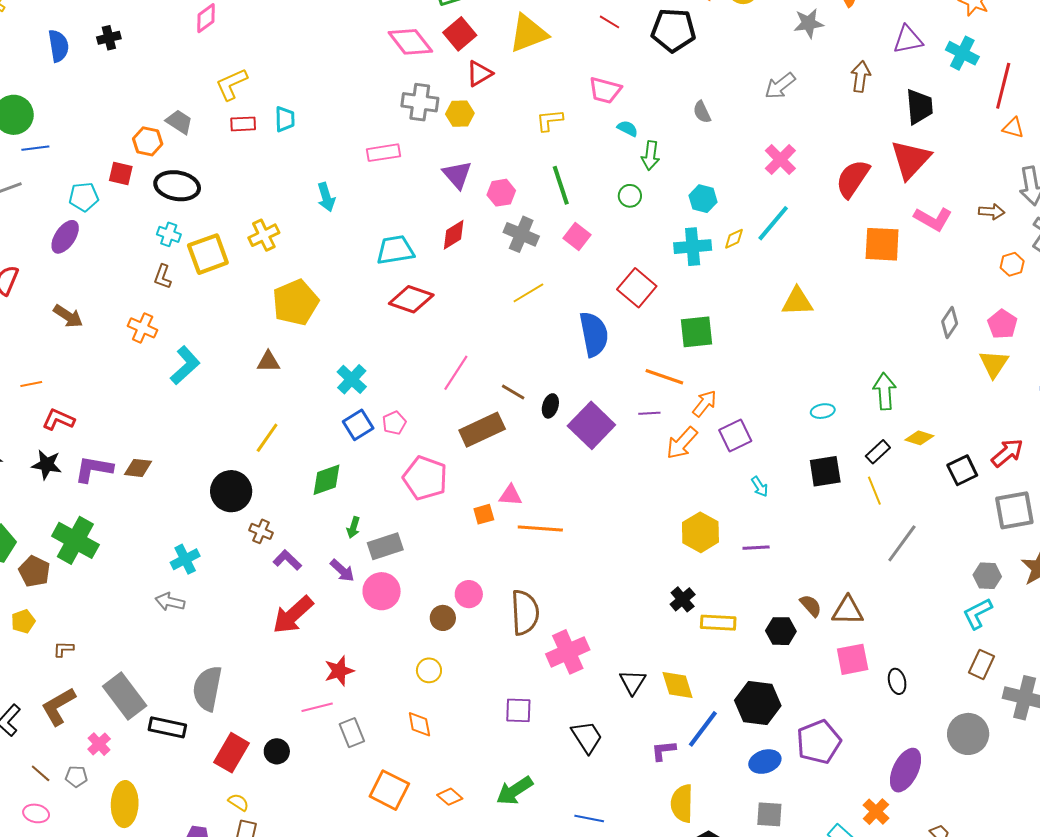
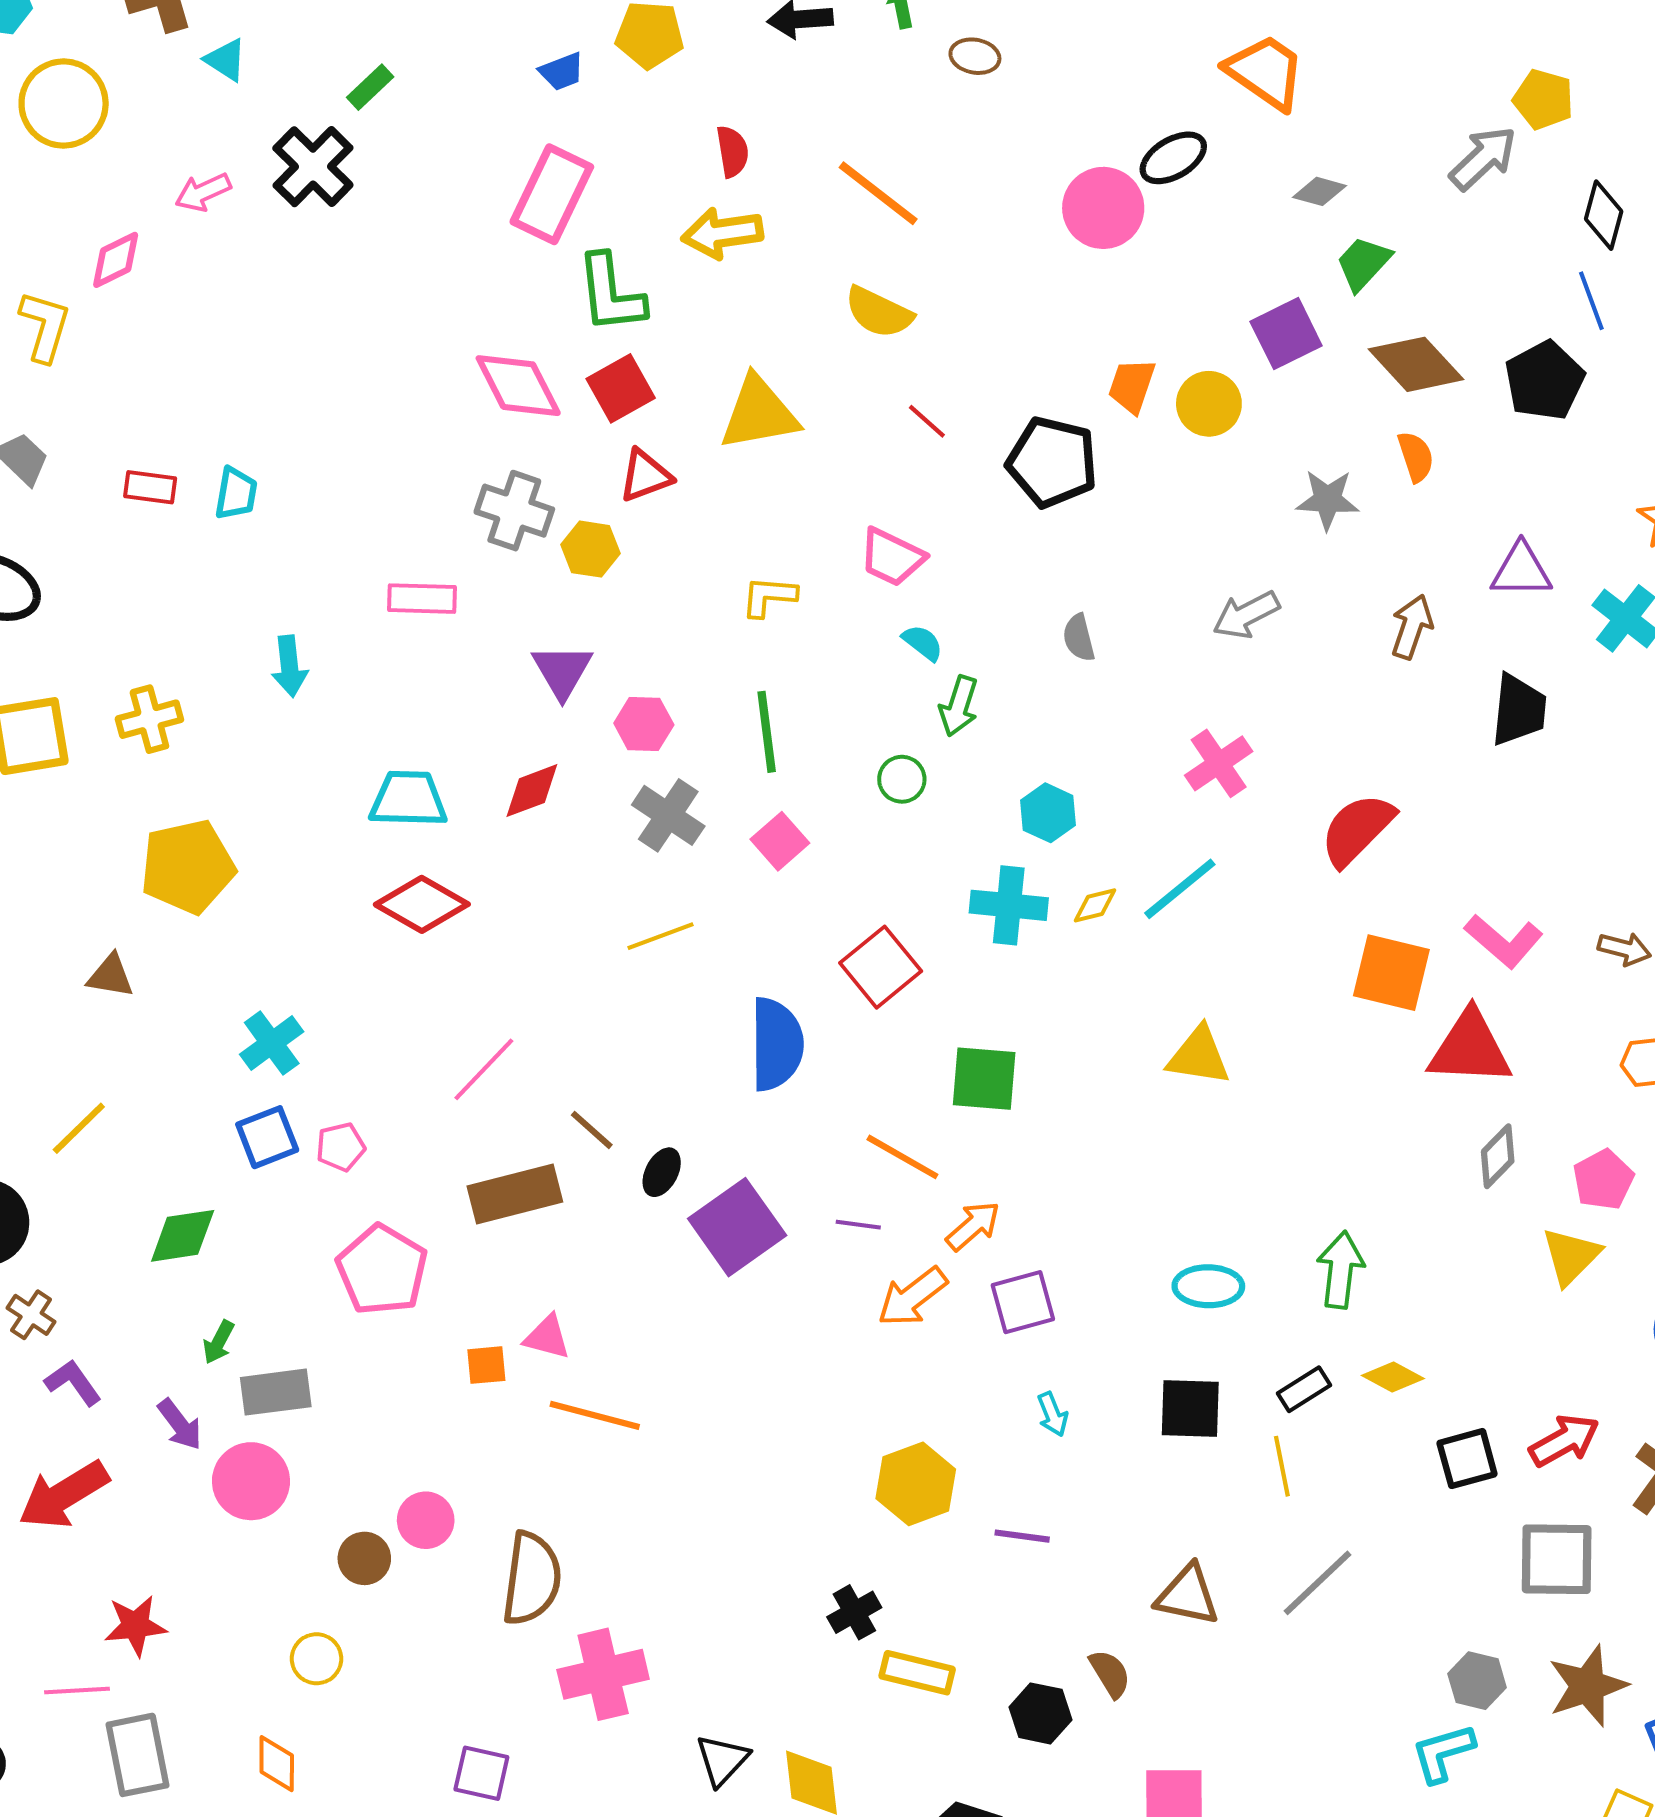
yellow L-shape: (231, 84) -> (45, 326), moved, turned 120
red triangle: (911, 159) -> (1470, 1048), moved, turned 39
cyan ellipse: (823, 411) -> (1208, 1286), size x1.4
brown triangle: (848, 611) -> (1188, 1595), moved
gray rectangle: (352, 733) -> (138, 1755), size x1.4

